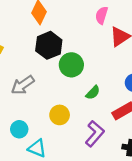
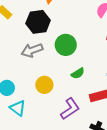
black hexagon: (49, 45) -> (38, 22), moved
gray arrow: (23, 85) -> (32, 50), moved

